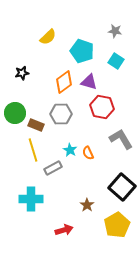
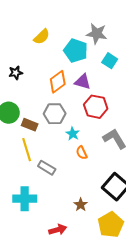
gray star: (115, 31) -> (97, 34), moved, size x1.5
cyan star: (70, 150) -> (73, 134), moved
gray rectangle: (53, 168) -> (47, 168), turned 60

